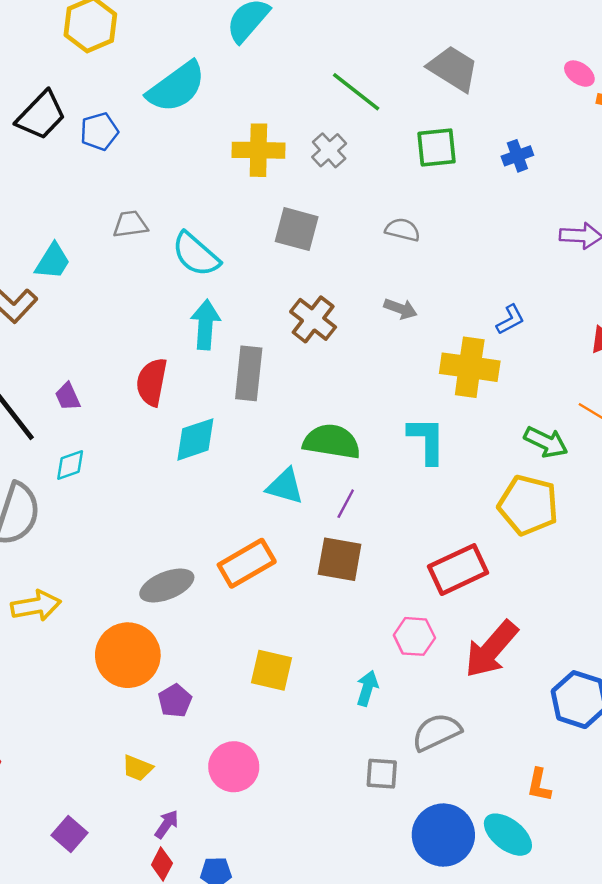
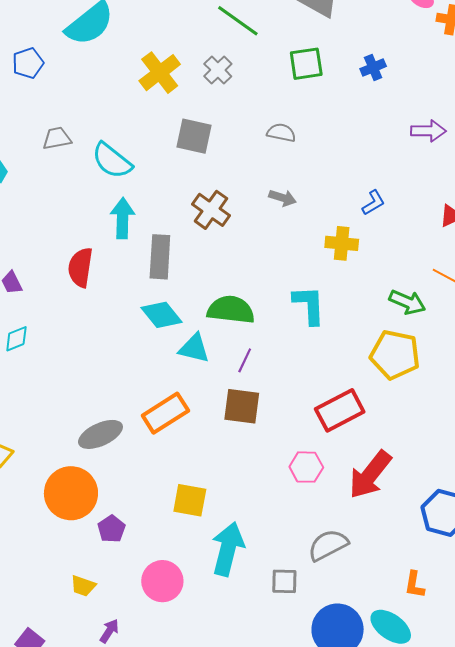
yellow cross: (258, 150) -> (160, 73), turned -36
yellow cross: (470, 367) -> (342, 243), size x0.7
cyan diamond: (195, 439) -> (162, 315), moved, turned 72
cyan arrow: (367, 688) -> (228, 549), moved, size x1.8

